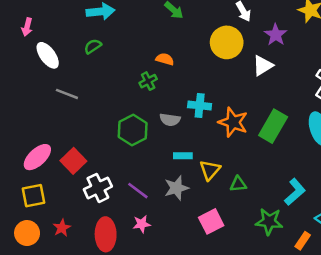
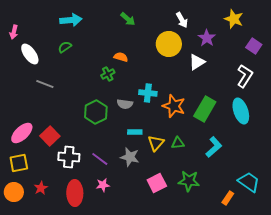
green triangle: (238, 184) -> (178, 143), moved
white cross: (98, 188) -> (69, 157), turned 30
gray star: (176, 188) -> (130, 157), turned 30
cyan L-shape: (295, 192) -> (214, 147), moved
green star: (269, 221) -> (189, 181), moved

